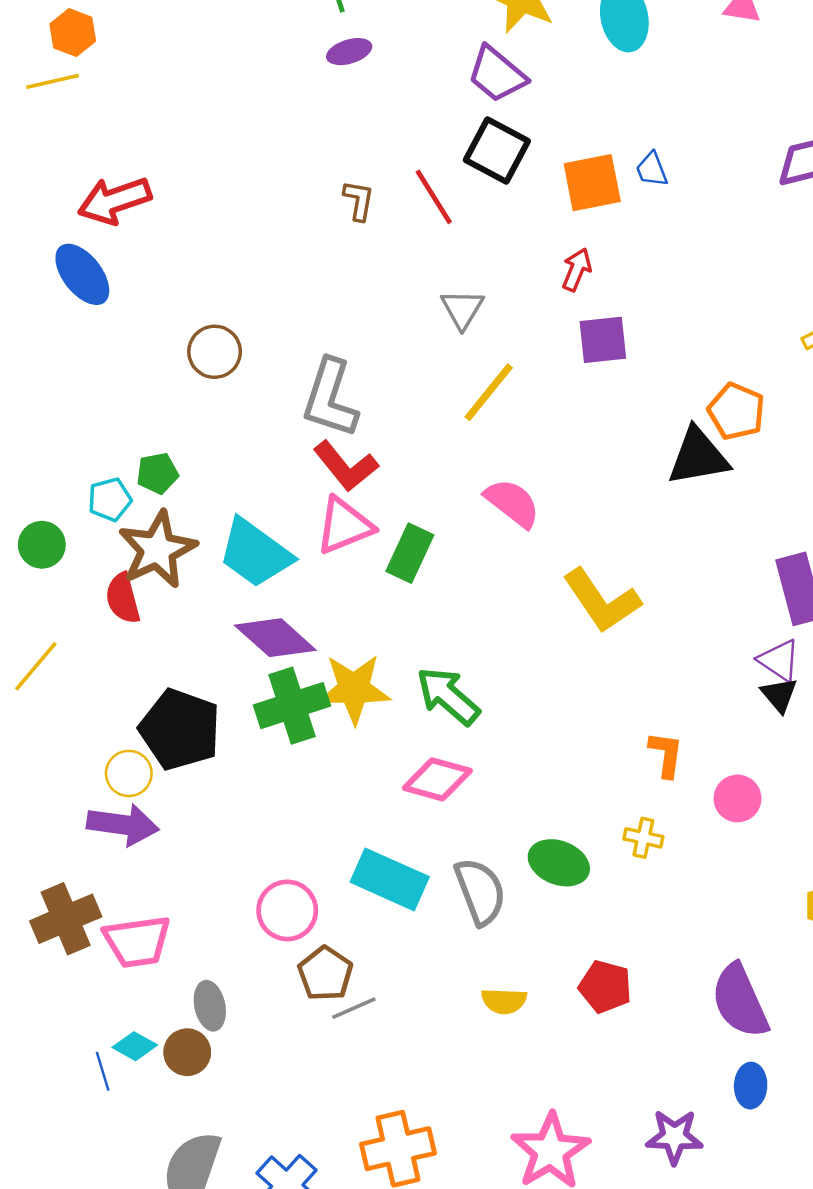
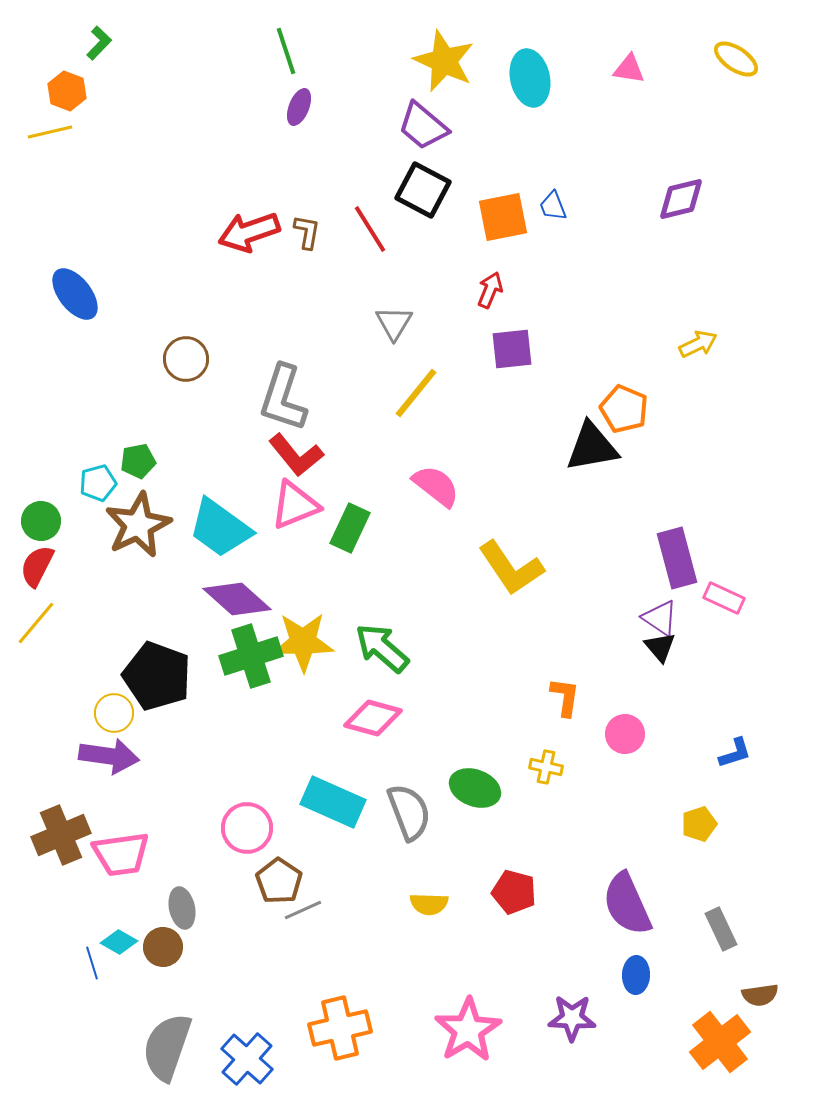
purple ellipse: (349, 52) -> (299, 107), turned -51
red arrow: (115, 200) -> (249, 232), moved
red semicircle: (123, 598) -> (37, 566), moved, turned 42

